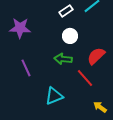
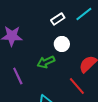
green arrow: (63, 59) -> (46, 62), moved, turned -30

